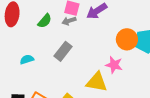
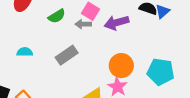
orange circle: (127, 39) -> (121, 66), moved

